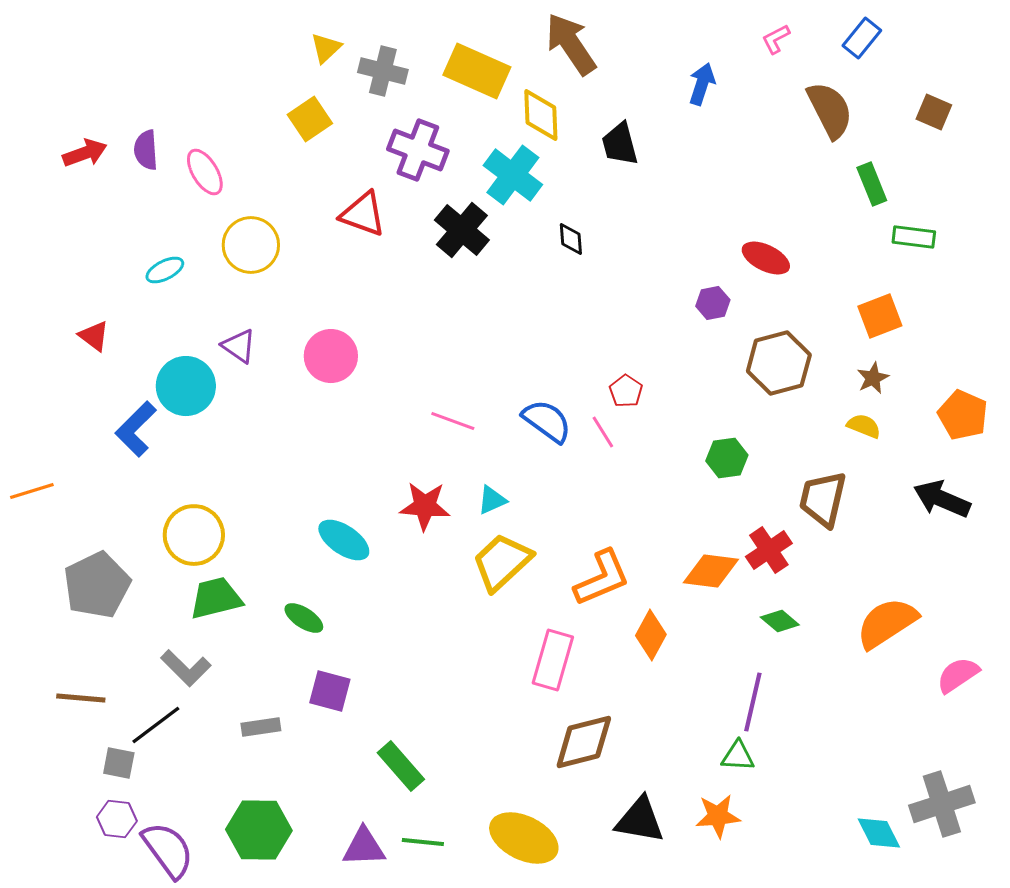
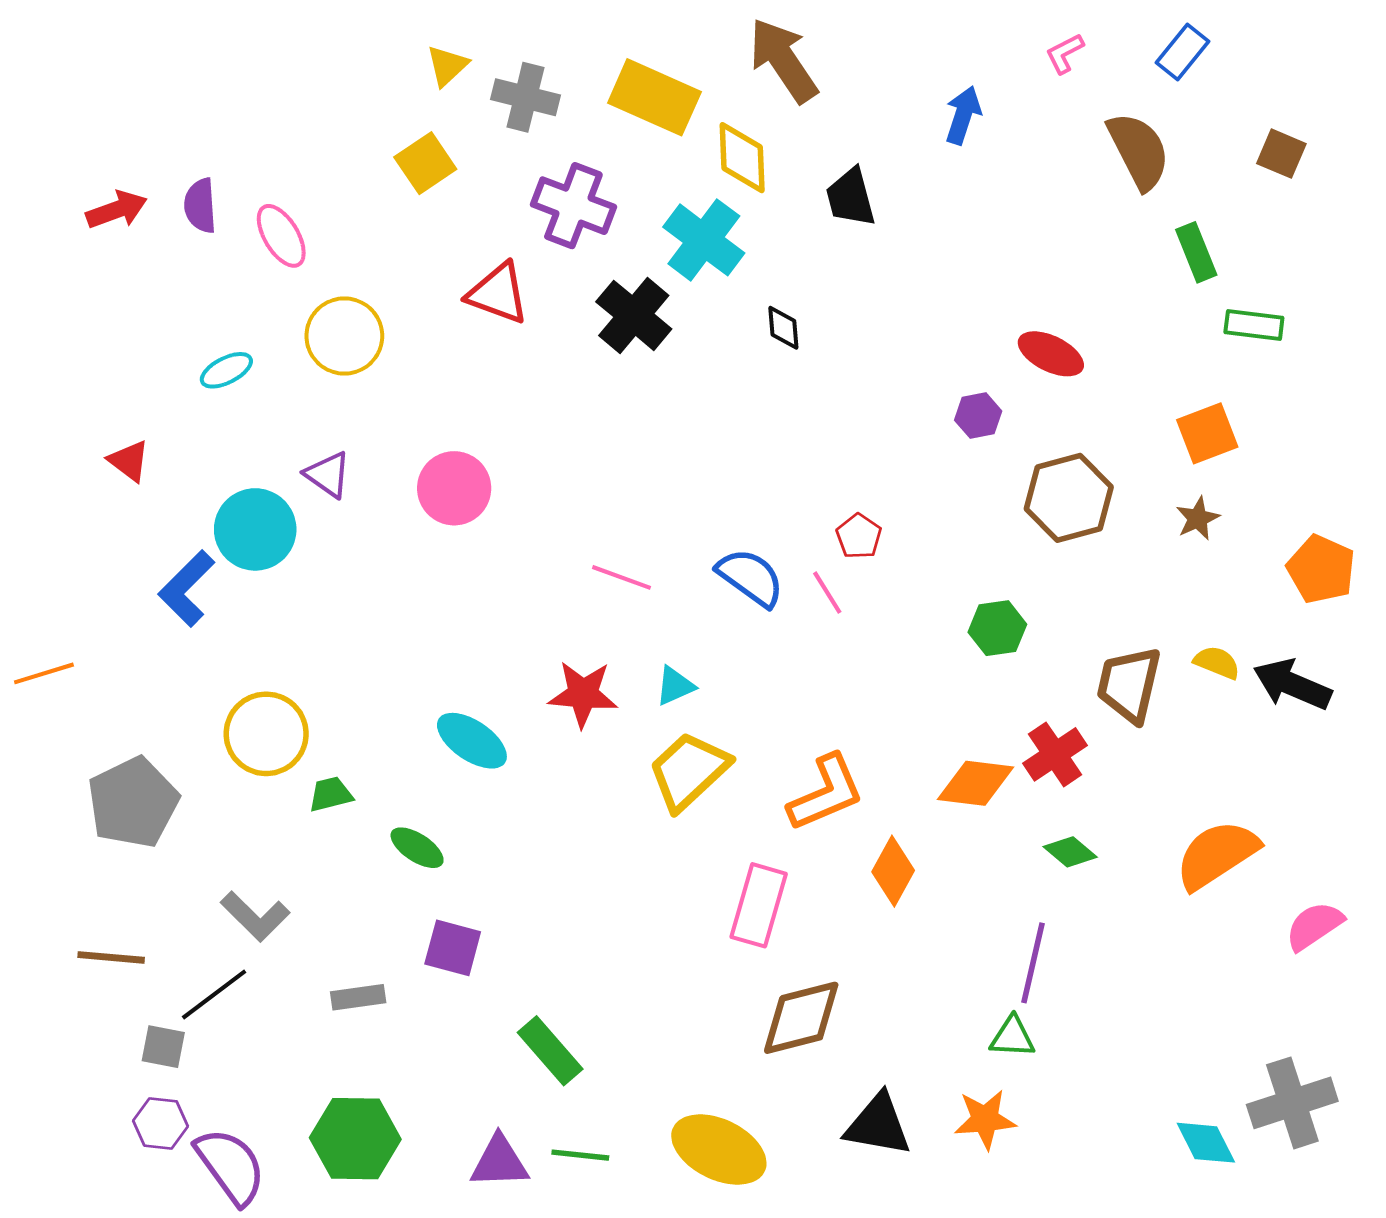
yellow semicircle: (864, 426) -> (1217, 663), moved
green trapezoid: (216, 598) -> (331, 794), moved, size x0.6

